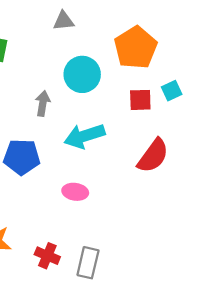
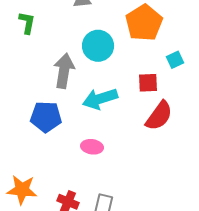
red square: (140, 100) -> (148, 83), moved
gray arrow: (43, 103) -> (64, 71), size x1.6

